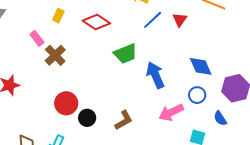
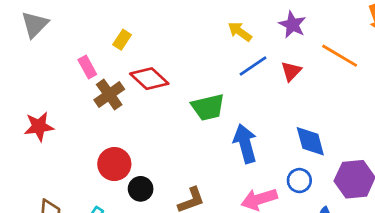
red diamond: (96, 22) -> (149, 79), moved

